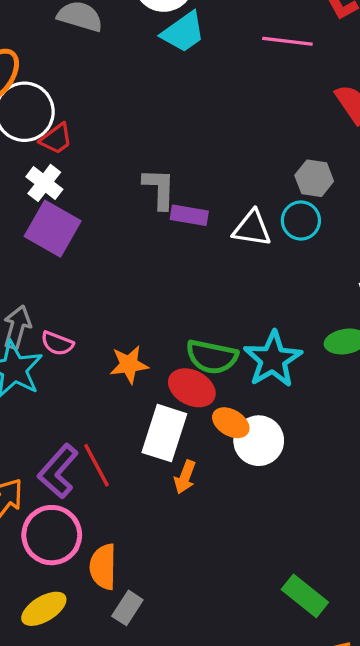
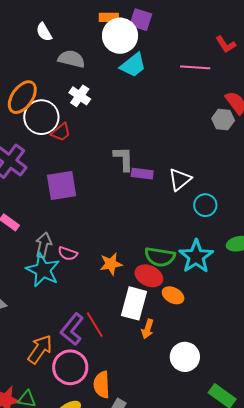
gray hexagon: (314, 178) -> (223, 120), moved
white cross: (44, 183) -> (80, 96), moved
cyan circle: (301, 221) -> (205, 205), moved
white triangle: (252, 228) -> (180, 179), turned -45
purple square: (53, 229) -> (62, 186), turned -36
white circle: (259, 441) -> (185, 357), moved

